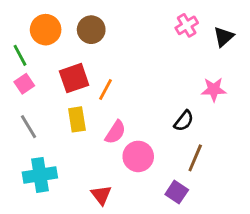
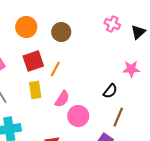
pink cross: (187, 25) -> (112, 24), turned -35
orange circle: (46, 30) -> (26, 27), moved
brown circle: (91, 30) -> (61, 32), moved

